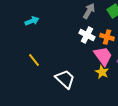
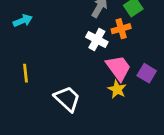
orange cross: (107, 37) -> (121, 29), moved, turned -32
yellow line: (34, 60) -> (25, 73), turned 32

